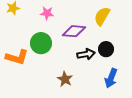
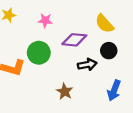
yellow semicircle: (102, 16) -> (104, 24), turned -72
black circle: (106, 49) -> (109, 51), moved

